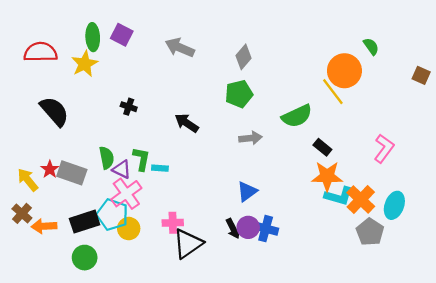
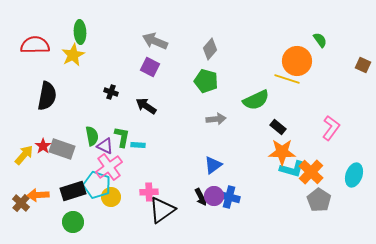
purple square: (122, 35) -> (150, 67), moved
yellow line: (333, 92) -> (287, 79), turned -35
green pentagon: (239, 94) -> (206, 81), turned 30
black semicircle: (54, 111) -> (47, 96), turned 52
black arrow: (187, 123) -> (146, 106), moved
yellow arrow: (28, 180) -> (24, 155), turned 80
cyan ellipse: (394, 205) -> (354, 175), moved
brown cross: (22, 213) -> (21, 203), moved

